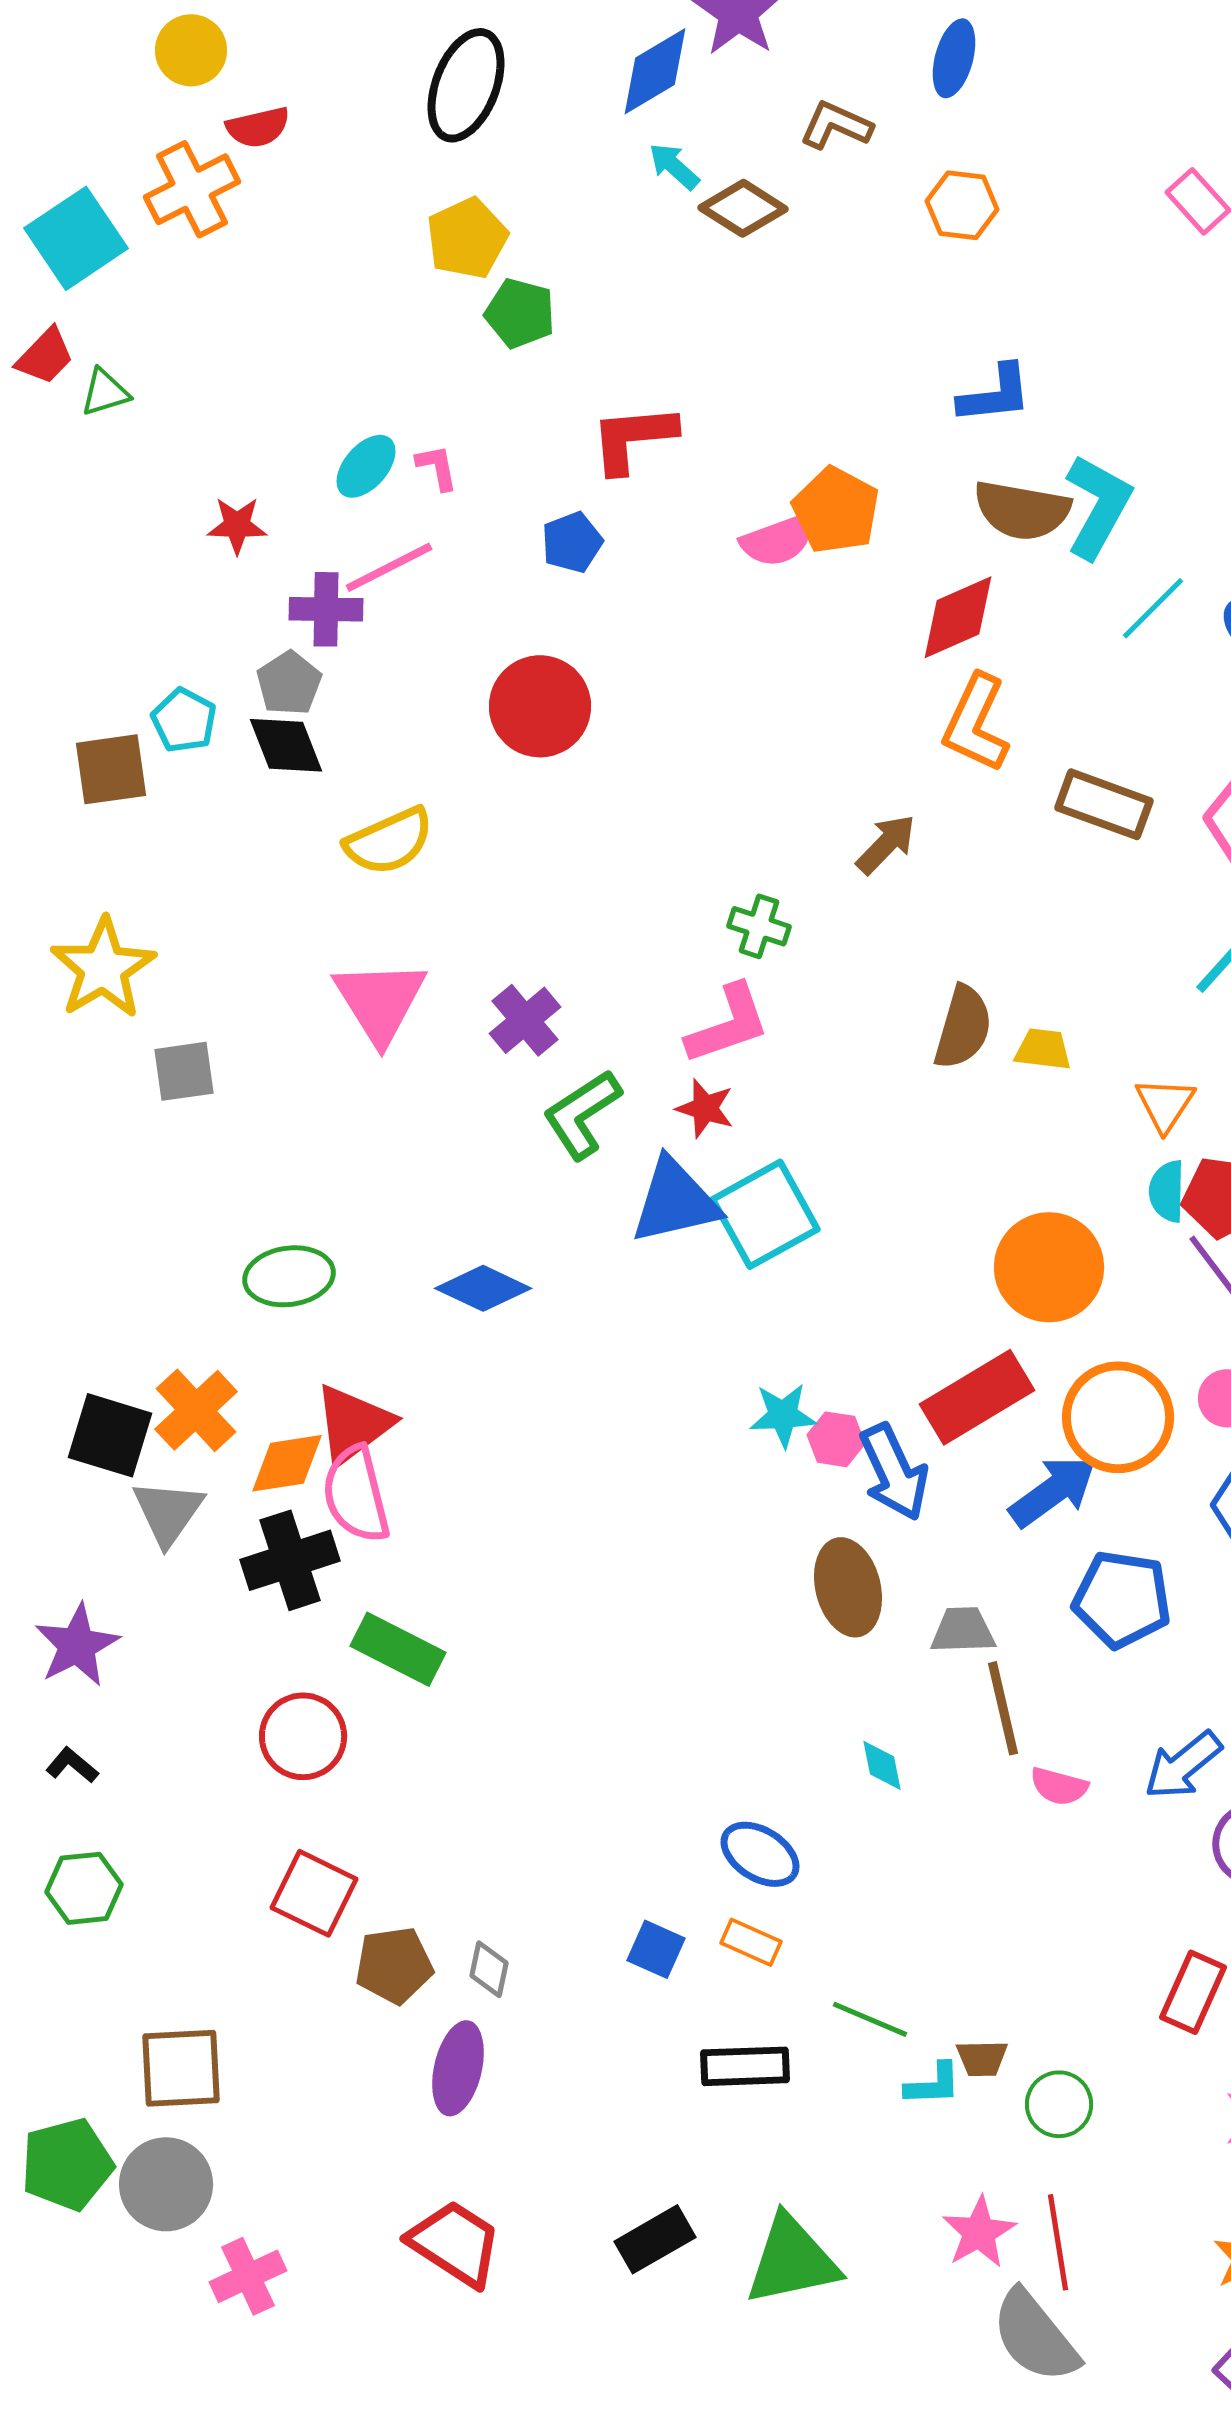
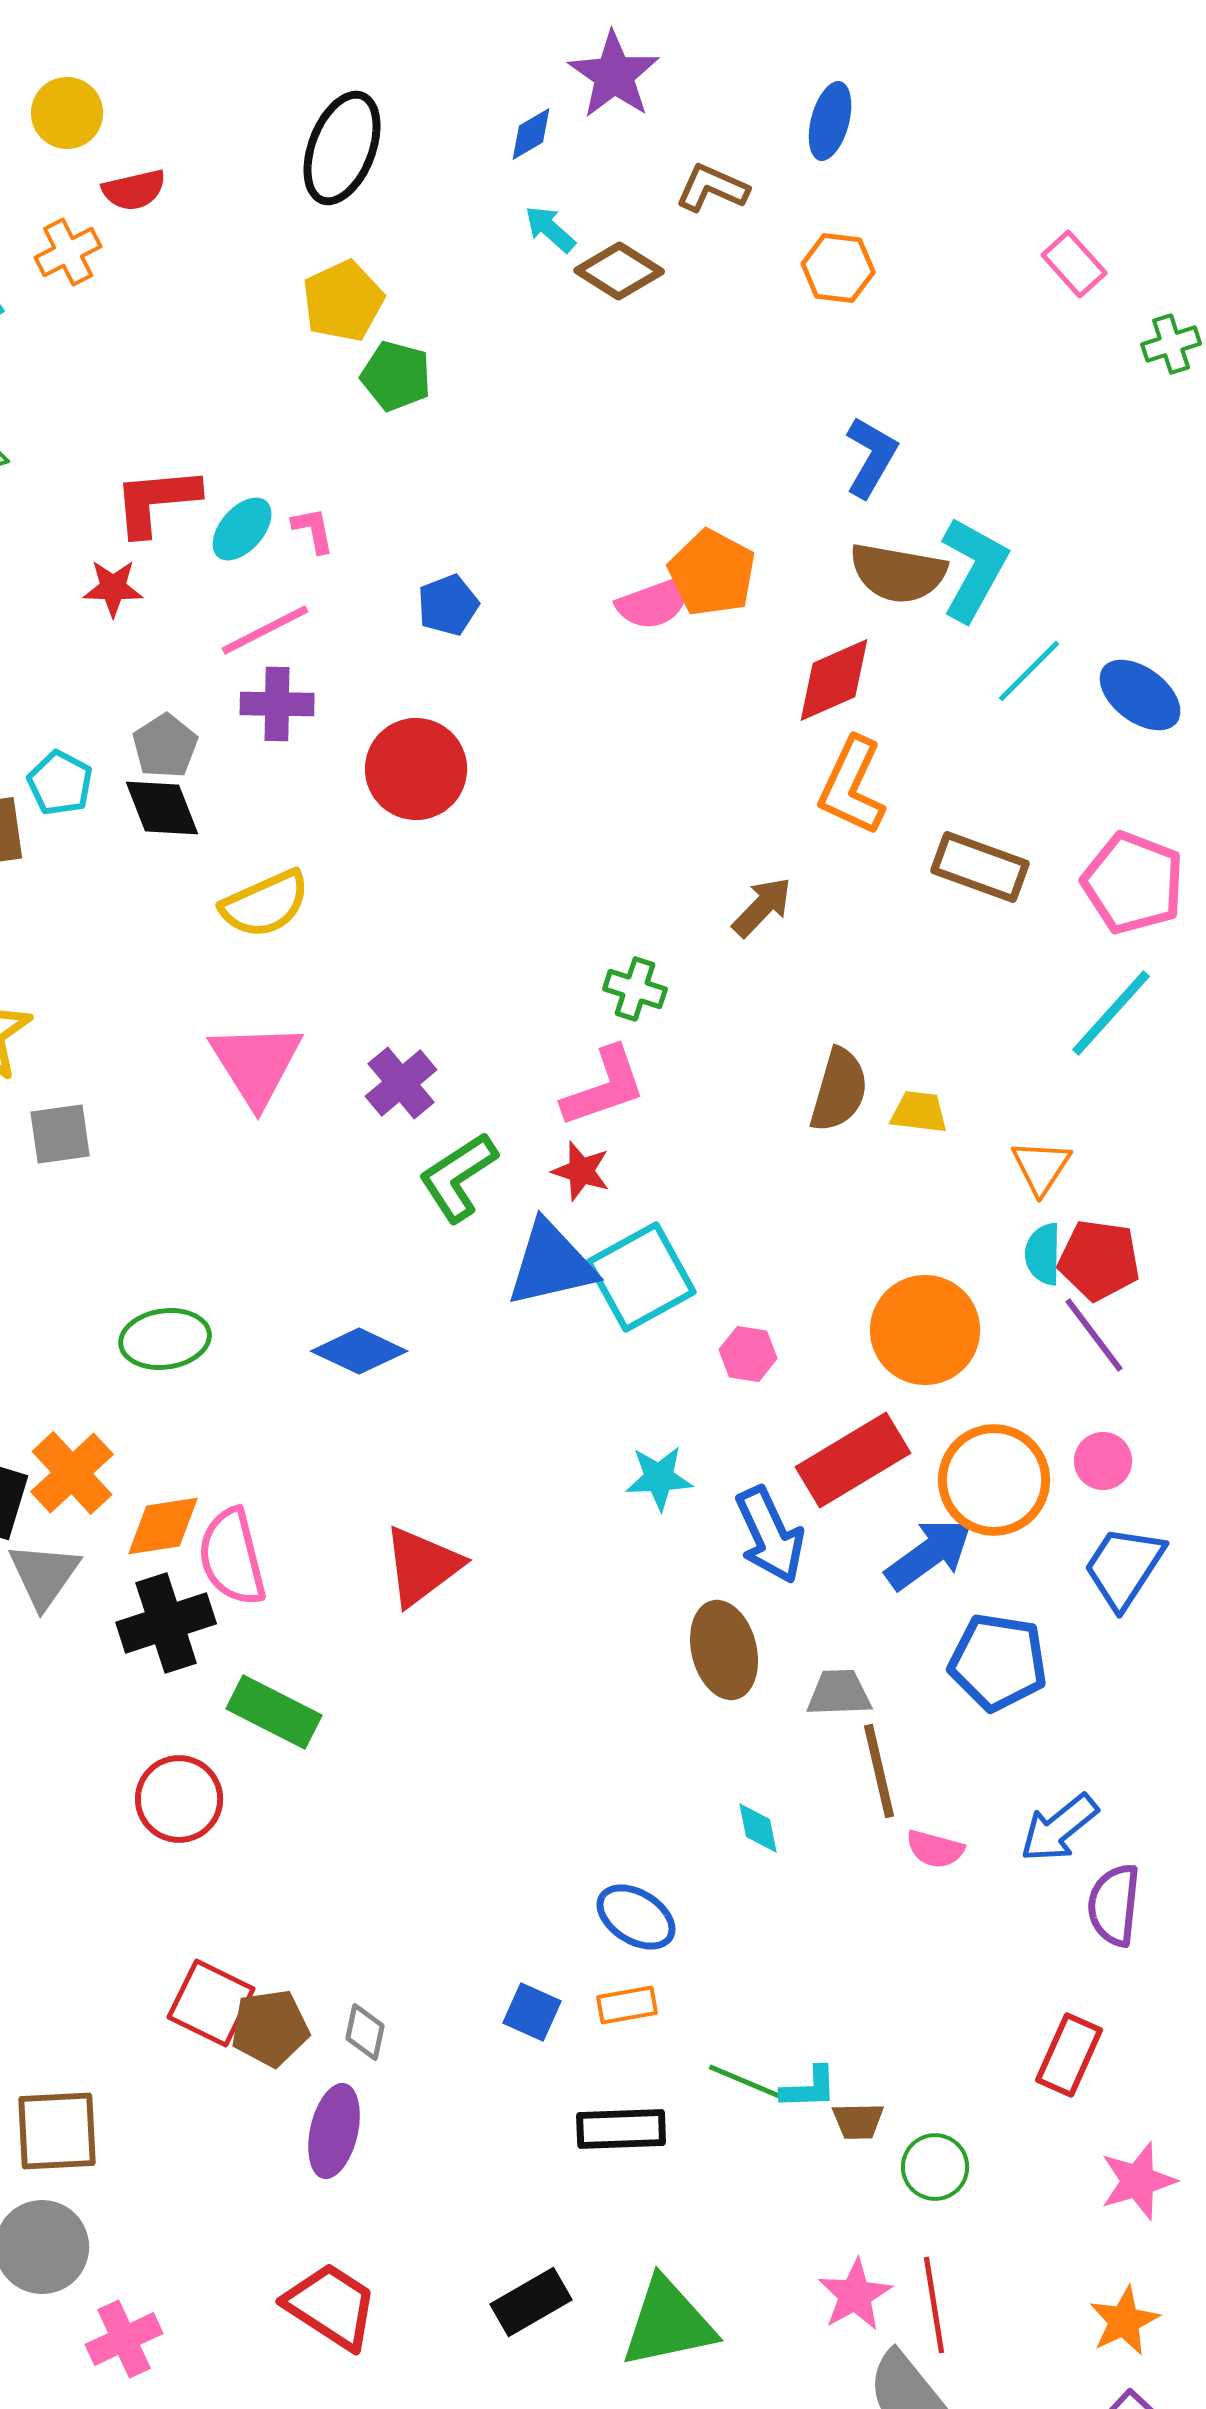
blue diamond: (655, 71) -> (531, 134), size x0.6
orange cross: (192, 189) -> (68, 252), size x0.7
blue L-shape: (995, 394) -> (871, 457), turned -54
red L-shape: (633, 438) -> (156, 501), moved
purple cross: (326, 609) -> (277, 704), moved
red triangle: (353, 1424) -> (422, 1566), moved
pink hexagon: (836, 1439) -> (748, 1354), moved
red square: (314, 1893) -> (211, 2003), moved
orange rectangle: (751, 1942) -> (627, 2005), turned -34
cyan L-shape: (933, 2084) -> (809, 2088), moved

